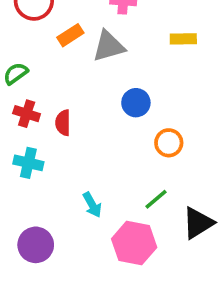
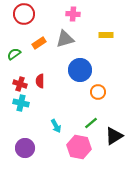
orange rectangle: (70, 35) -> (39, 43), moved
blue circle: (136, 103) -> (80, 70), size x1.5
red cross: (27, 114) -> (20, 84), moved

